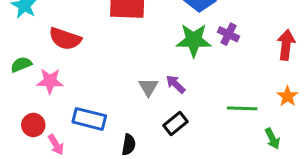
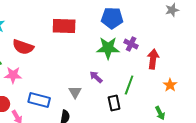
red arrow: (286, 45) -> (153, 59), moved
gray triangle: (148, 87) -> (75, 92), moved
green line: (242, 108) -> (129, 85), moved, turned -72
black rectangle: (176, 123) -> (114, 103), moved, turned -63

